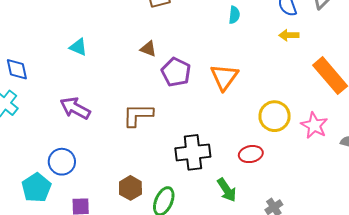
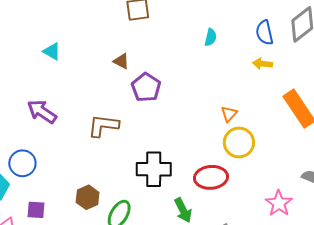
orange triangle: (224, 77) -> (229, 114), moved, size x0.6
pink star: (314, 125) -> (279, 203), moved
red ellipse: (251, 154) -> (211, 177), size x1.4

